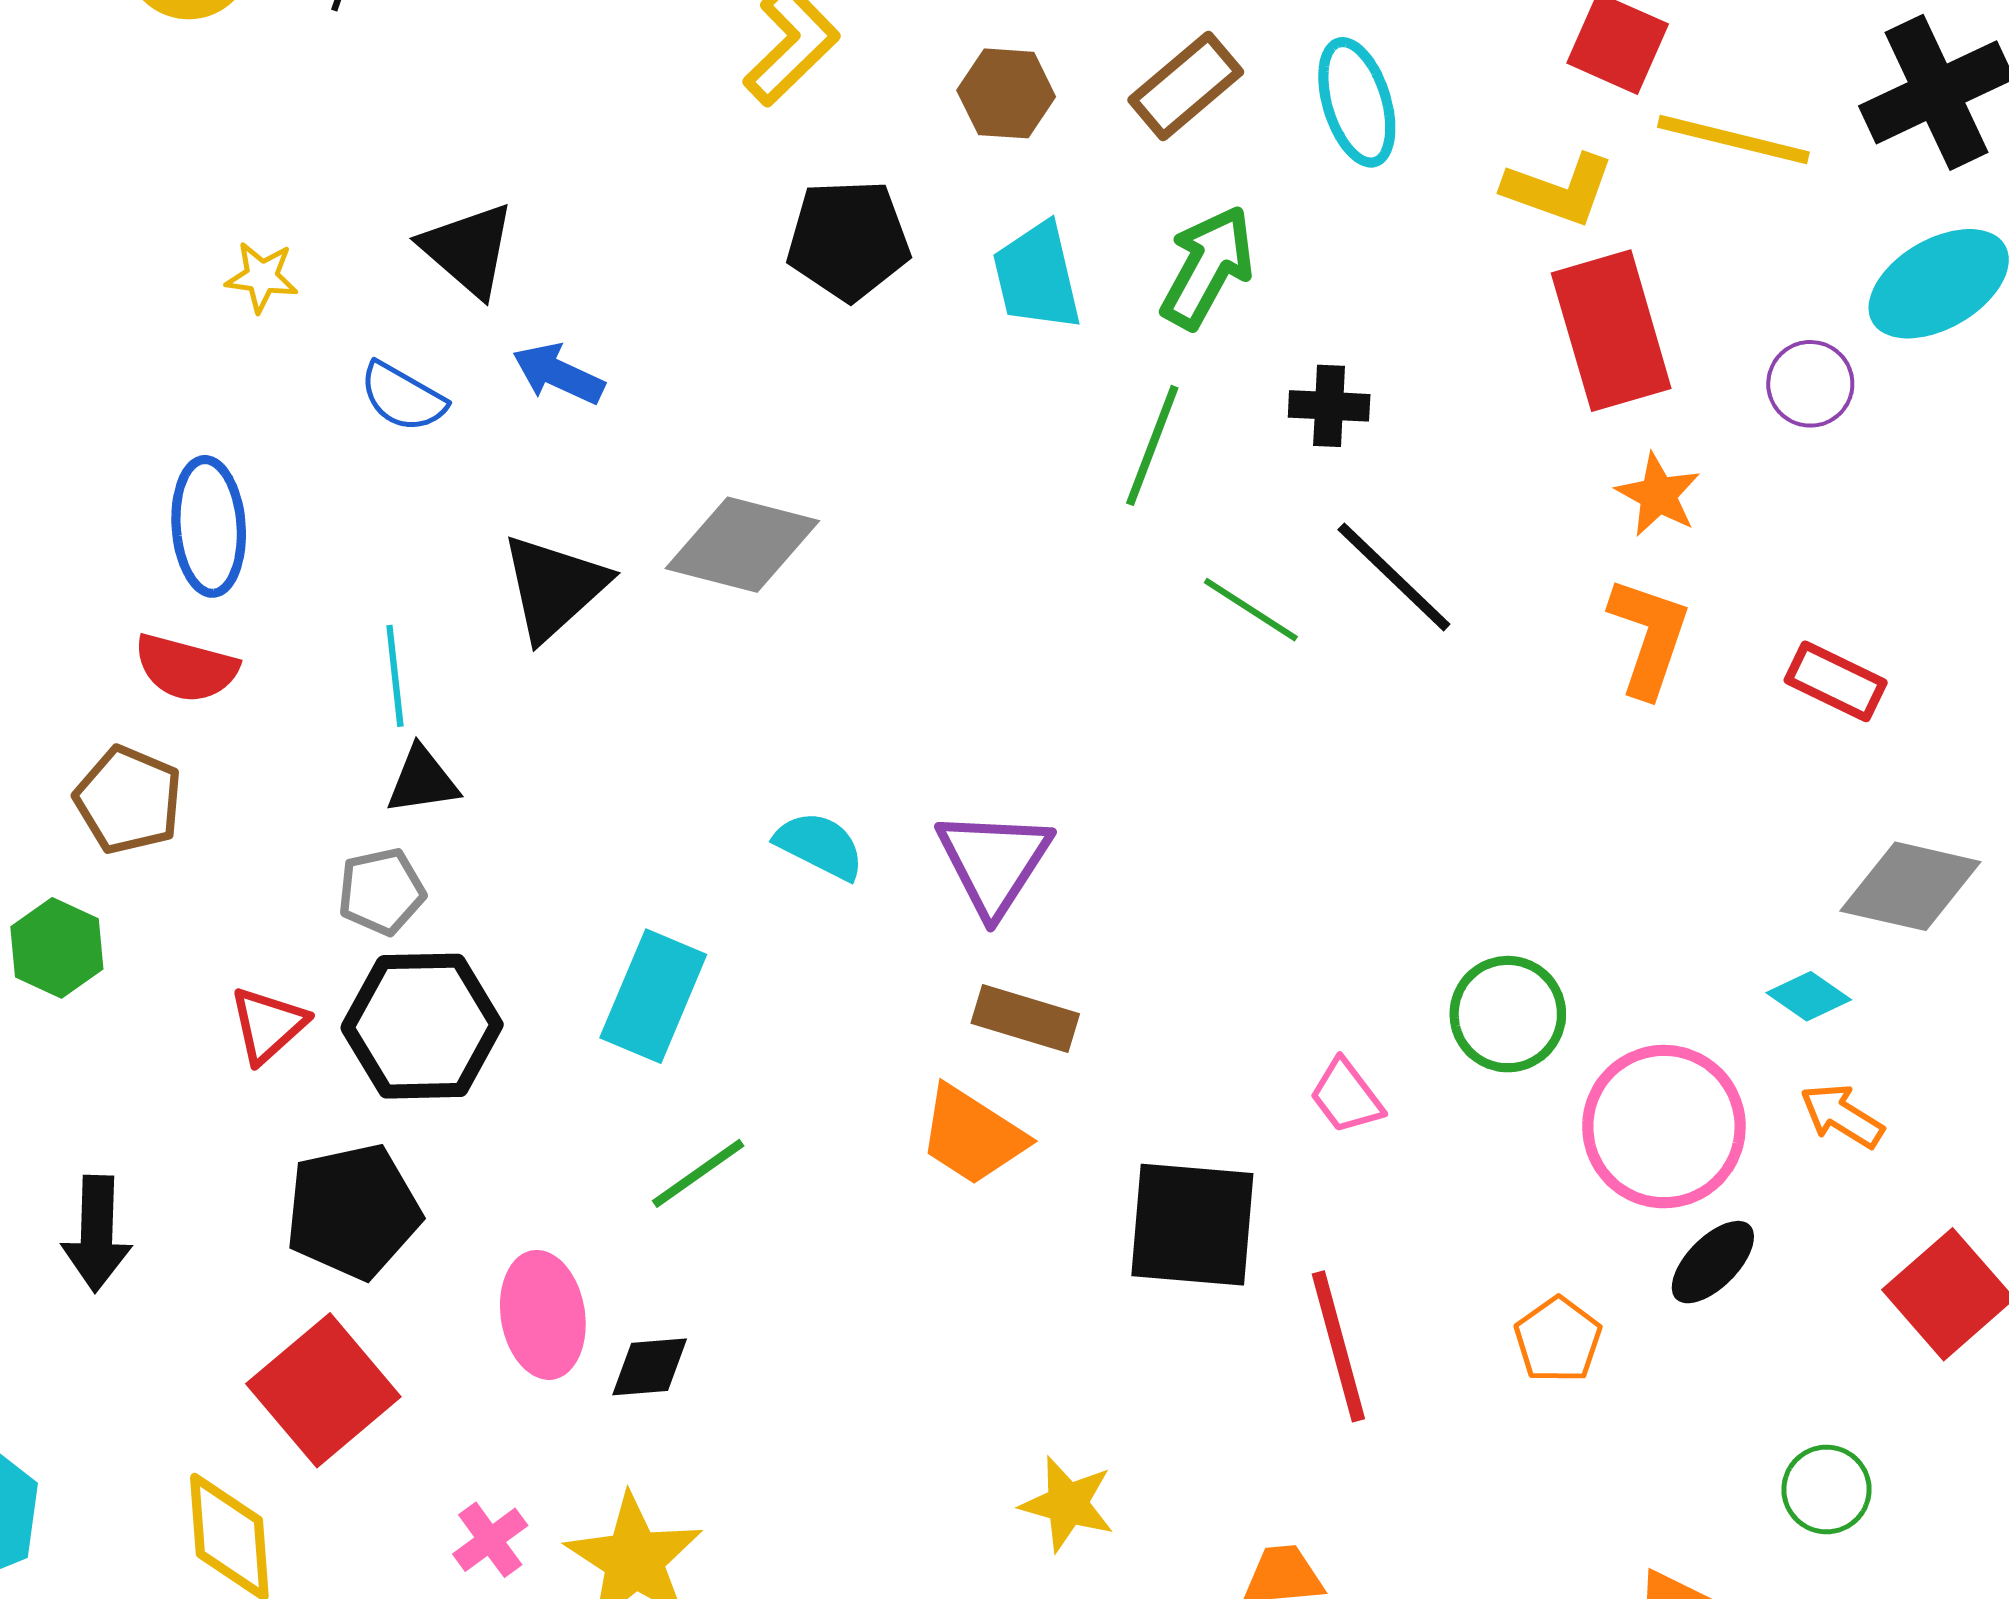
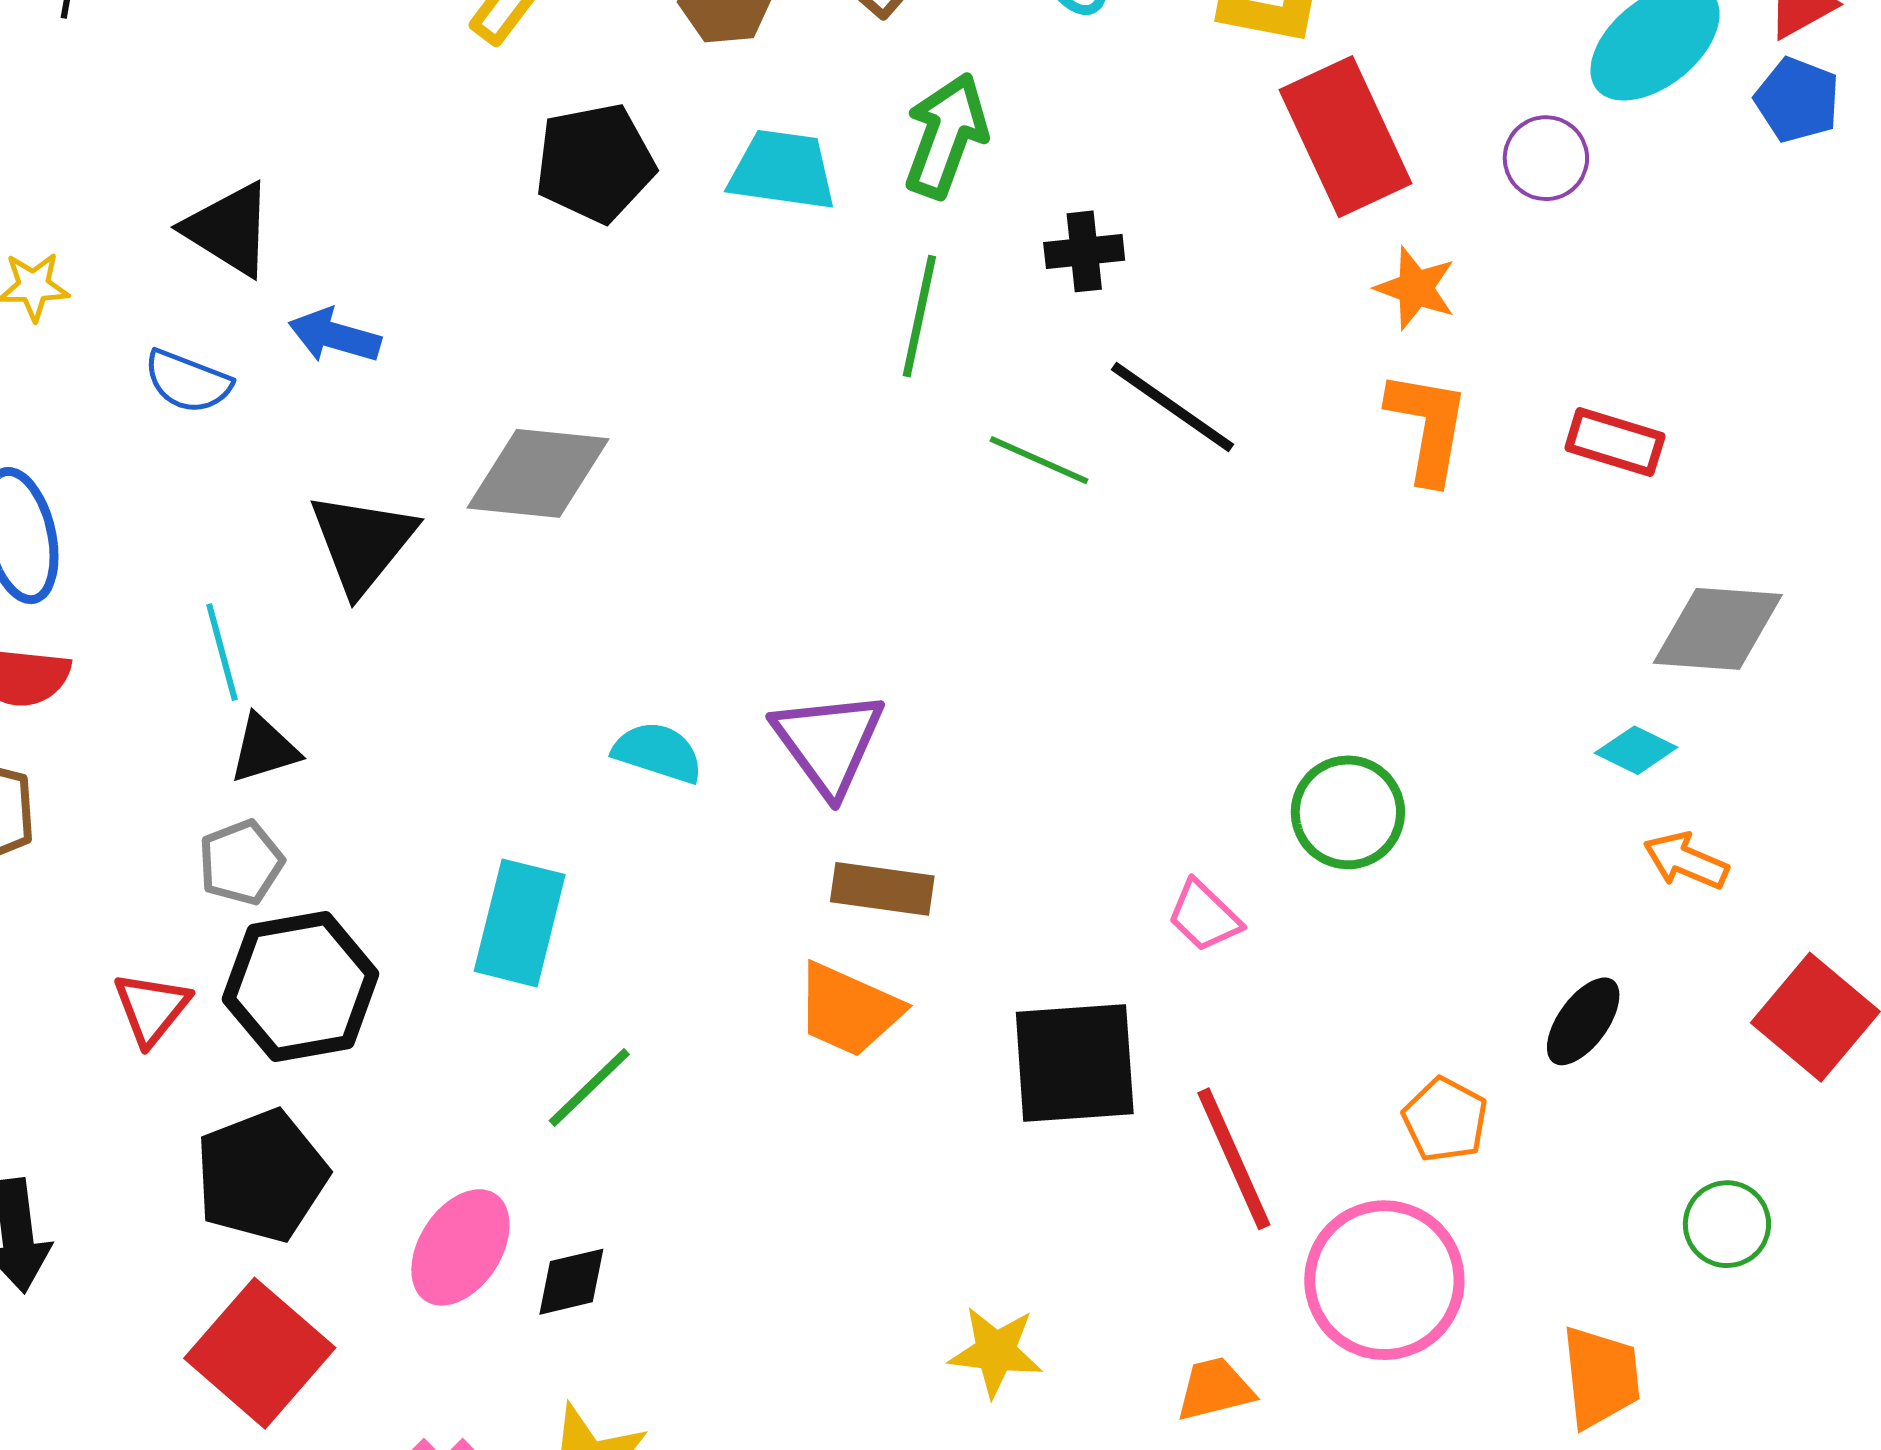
cyan trapezoid: (1037, 276) -> (783, 170), turned 120
pink circle: (1664, 1127) -> (1384, 1280), moved
pink ellipse: (543, 1315) -> (460, 1247), turned 51

